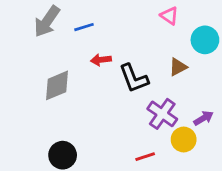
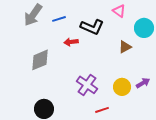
black L-shape: (134, 78) -> (92, 27), moved, turned -45
purple cross: (162, 114) -> (87, 85), moved
yellow circle: (184, 140) -> (122, 87), moved

